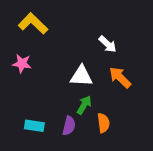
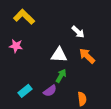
orange semicircle: (103, 123) -> (82, 99), moved
cyan rectangle: (34, 126) -> (25, 91), turned -48
purple semicircle: (69, 126) -> (50, 91), turned 40

